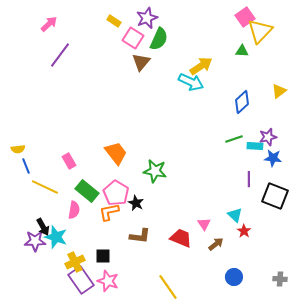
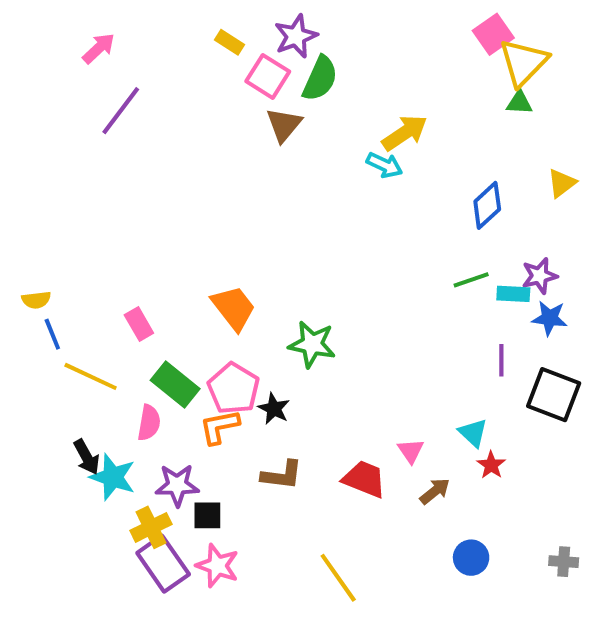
green triangle: (242, 51) -> (519, 103), moved
cyan arrow: (191, 82) -> (385, 165), size x0.7
purple star: (35, 241) -> (177, 485), moved

